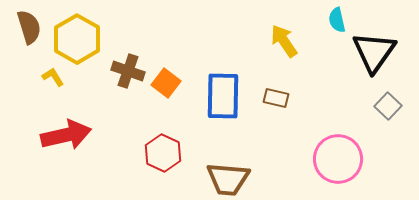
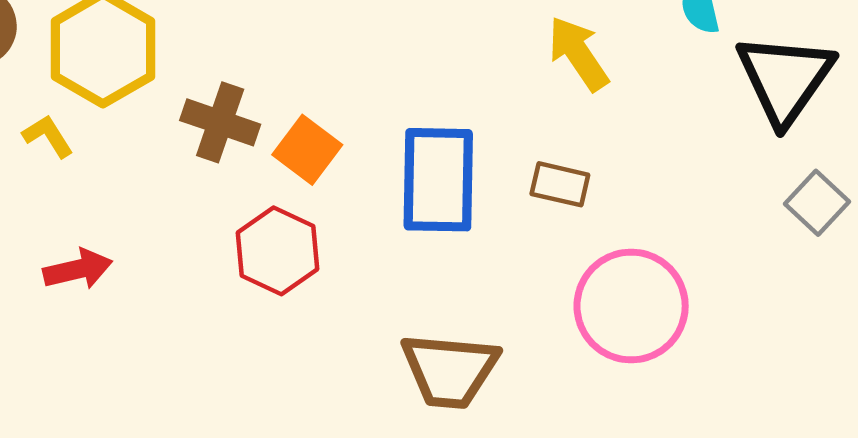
red arrow: (66, 135) -> (78, 269), size x0.6
red hexagon: (163, 153) -> (277, 251), moved
pink circle: (338, 159) -> (631, 306), moved

